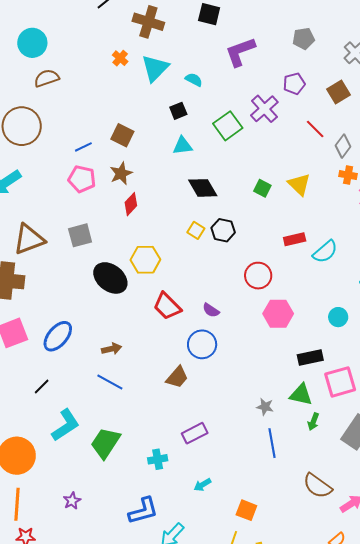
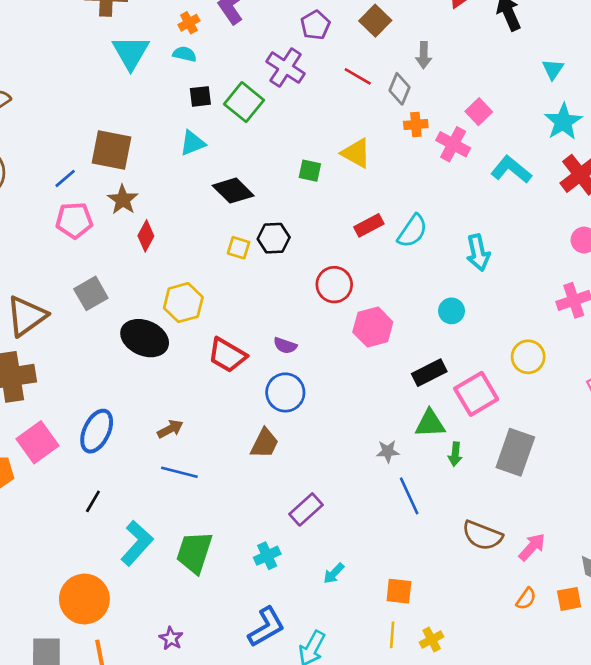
orange cross: (120, 58) -> (189, 23), moved, turned 35
black square: (178, 111) -> (200, 96), moved, turned 30
brown square: (122, 135) -> (111, 150), size x1.4

